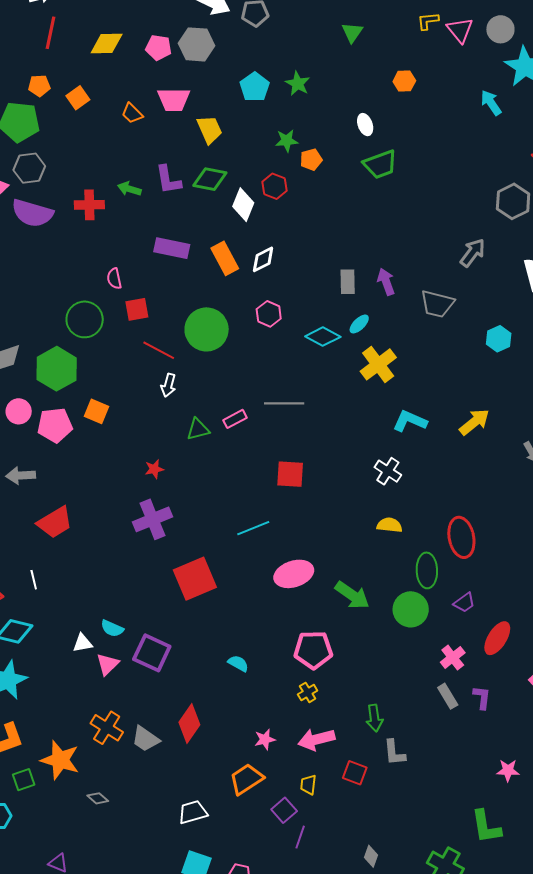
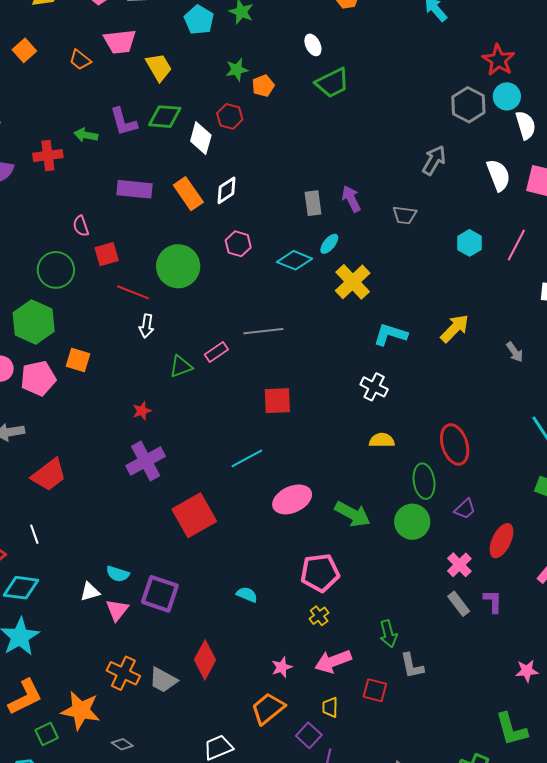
gray trapezoid: (437, 304) -> (405, 215), size x0.7

